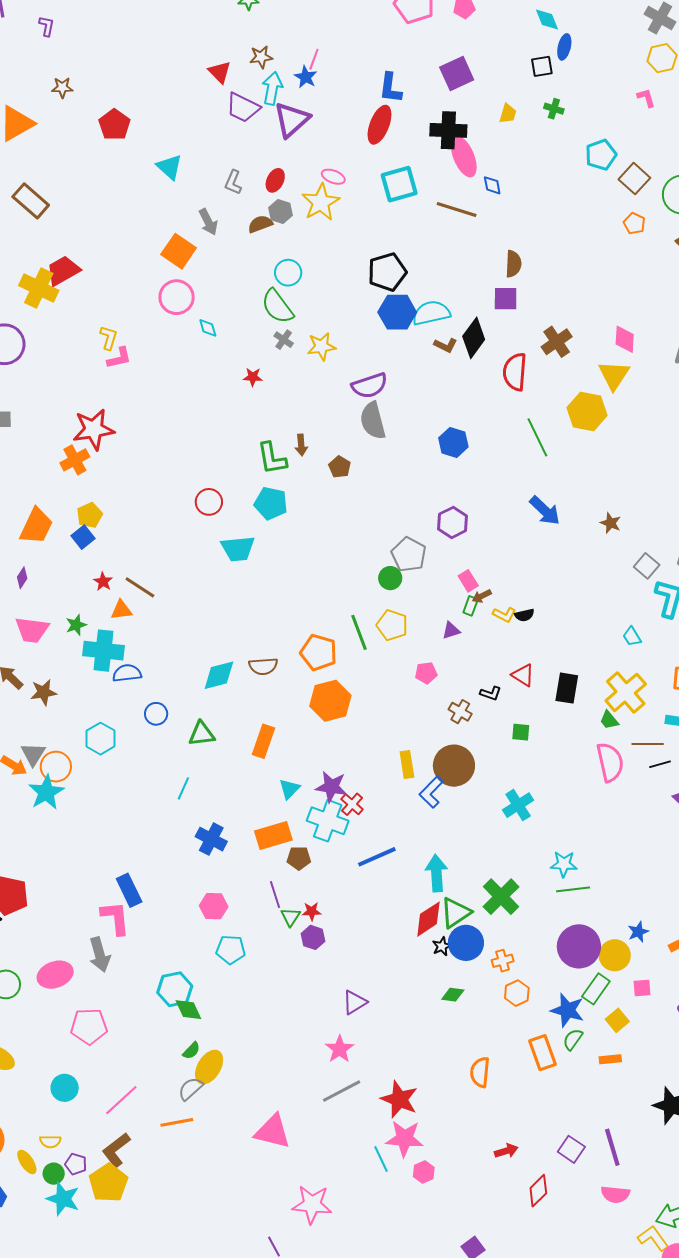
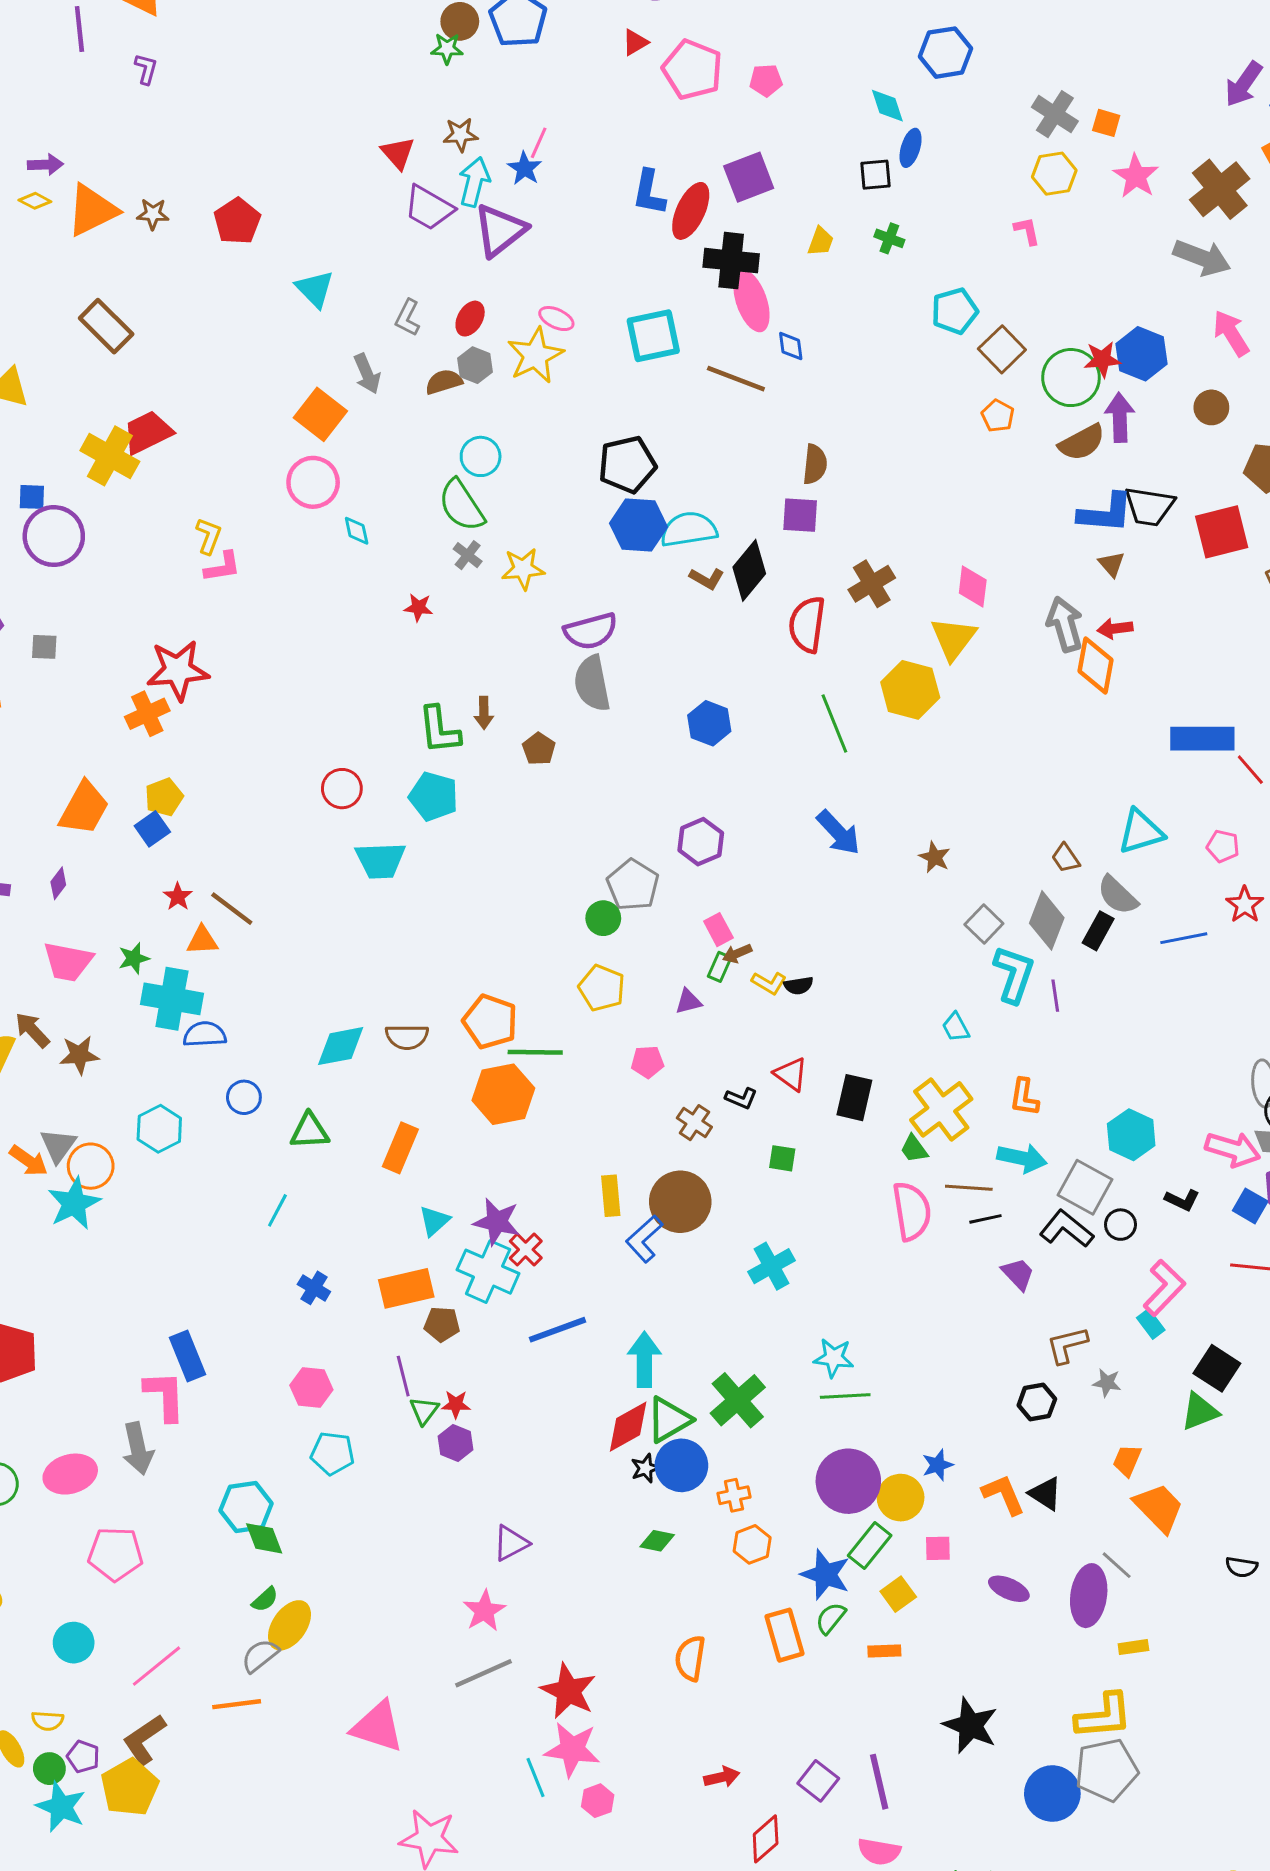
brown star: (62, 88) -> (153, 214), moved
red ellipse: (379, 125) -> (691, 211), moved
green line: (359, 632) -> (535, 1052), moved, turned -72
blue cross: (211, 839) -> (314, 1288), size x0.7

